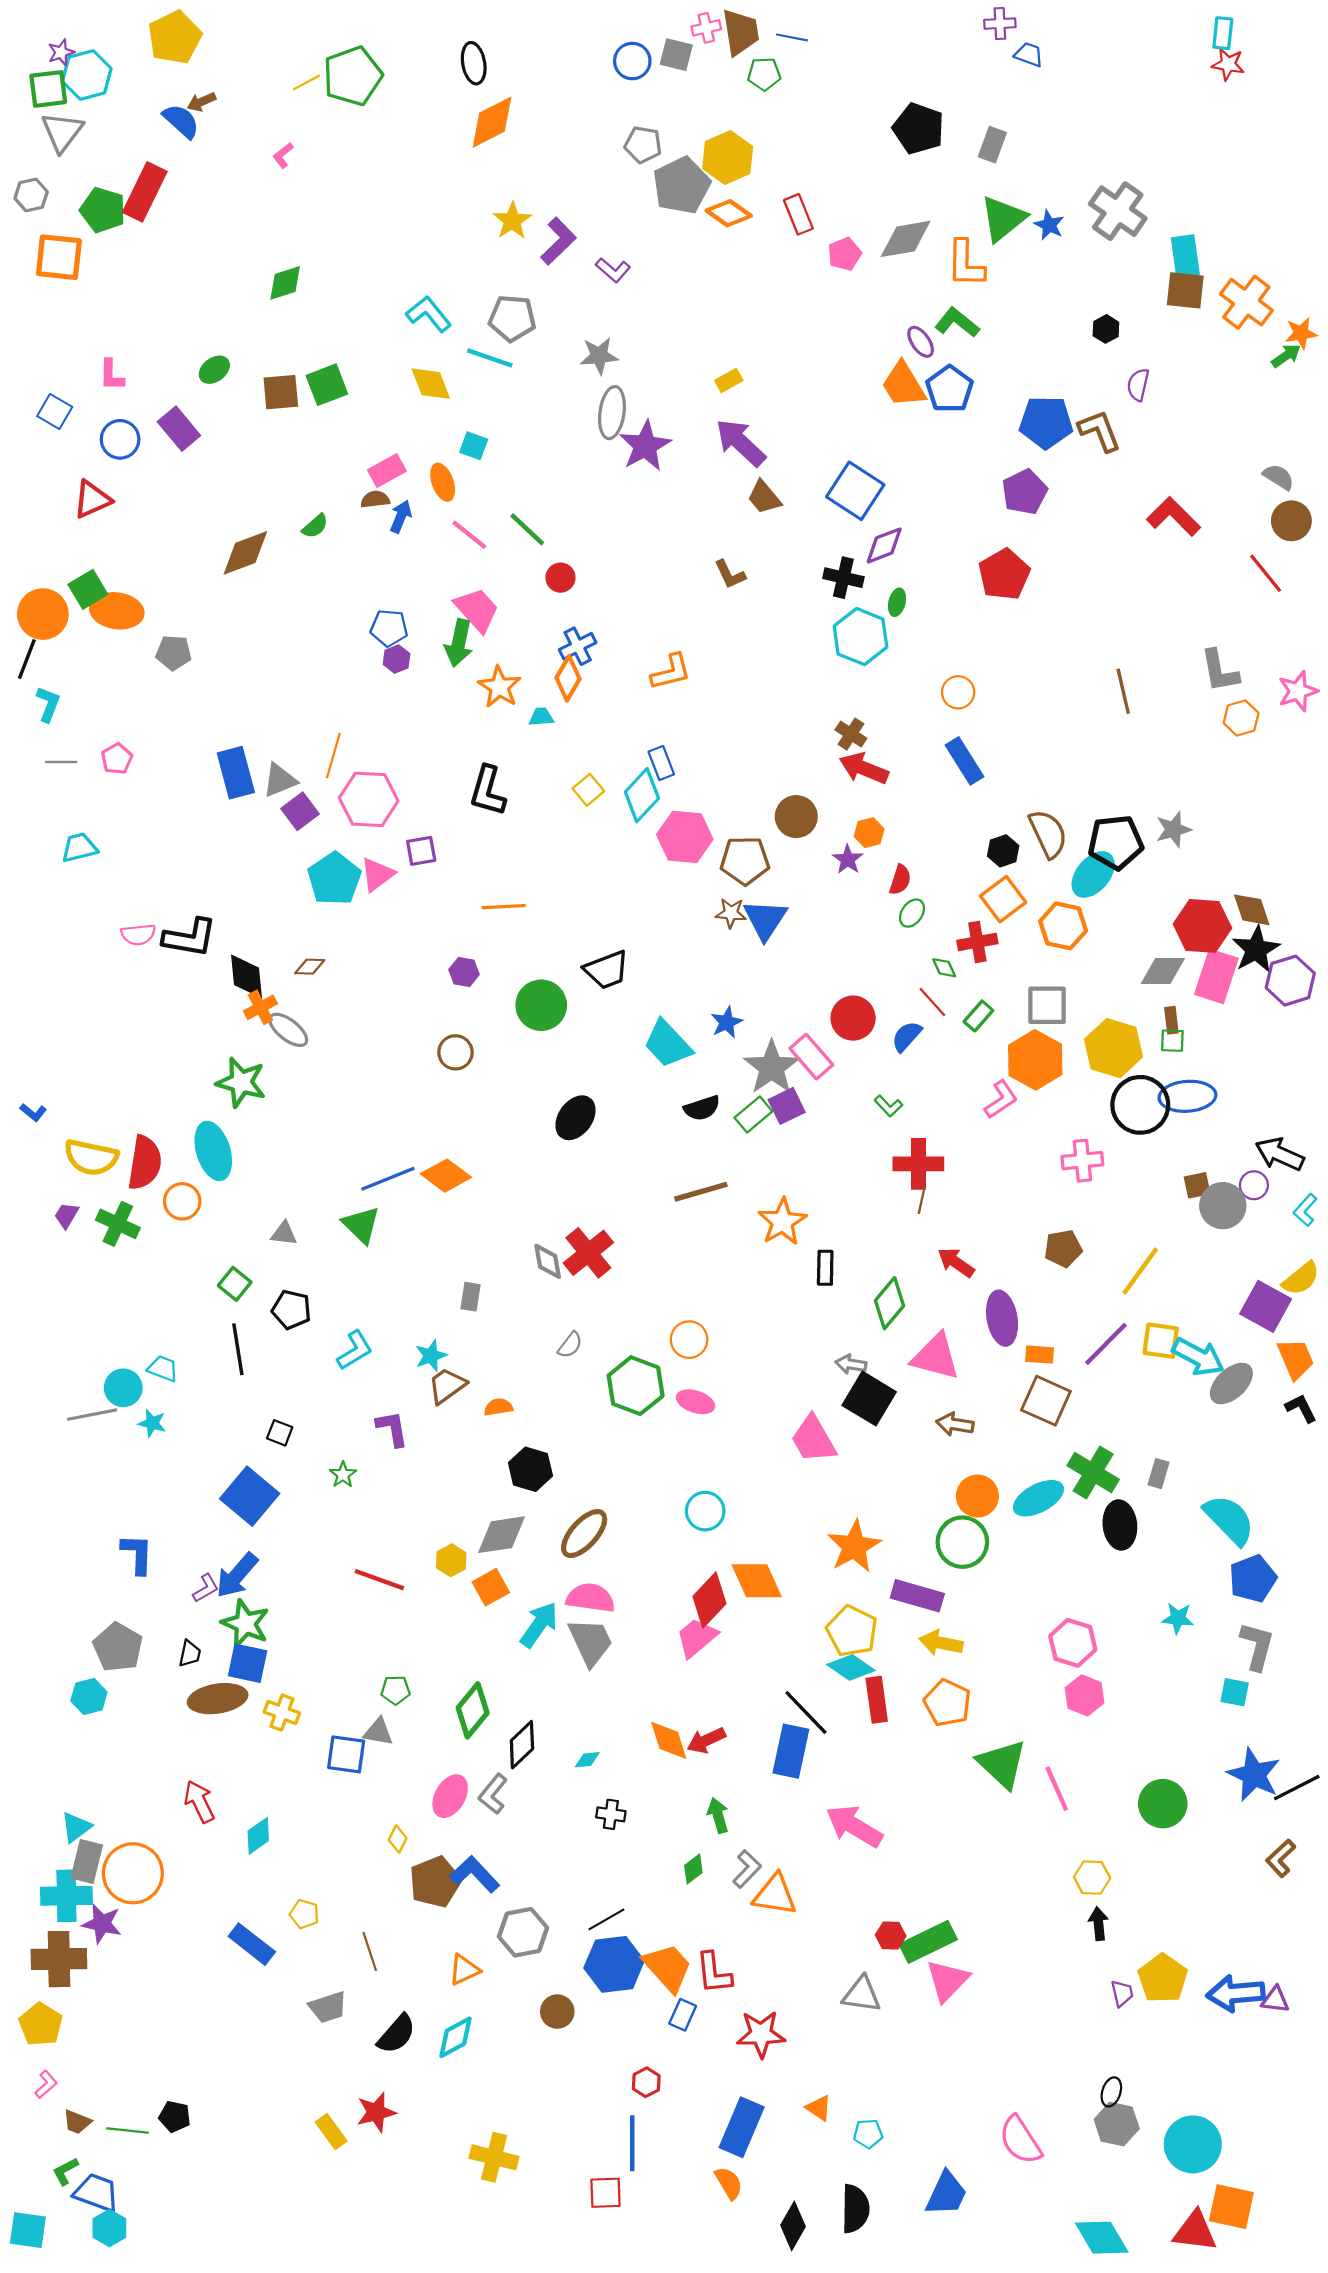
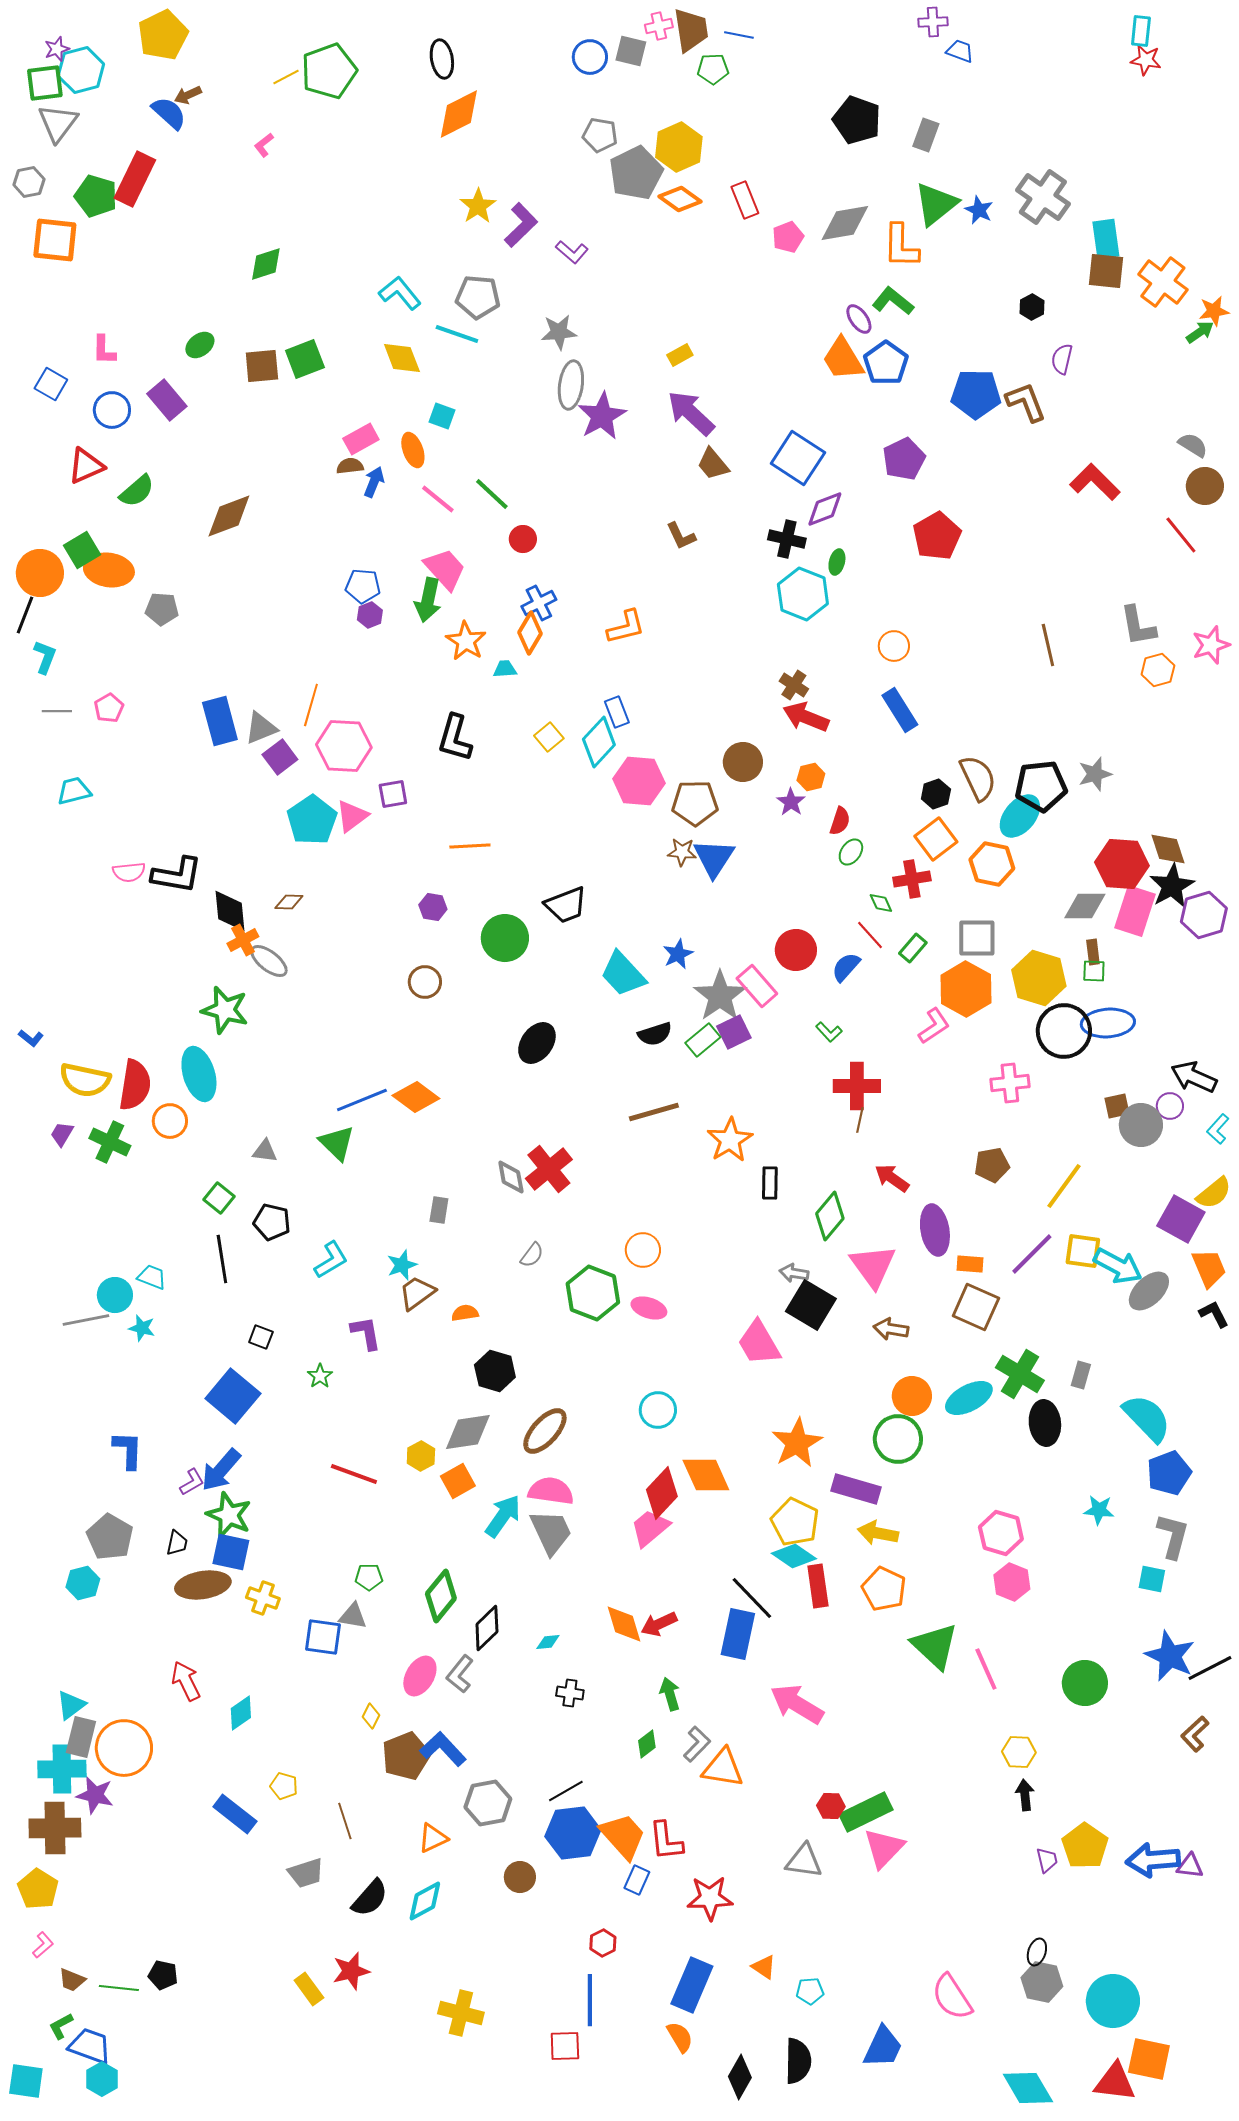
purple pentagon: (1025, 492) -> (904, 459), moved
green semicircle: (315, 526) -> (137, 491), moved, size x1.4
pink triangle: (936, 1357) -> (873, 1266), turned 39

